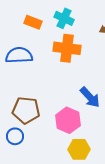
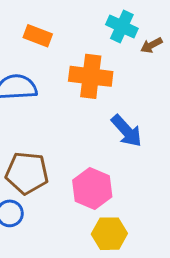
cyan cross: (64, 18) -> (122, 26), moved
blue arrow: (90, 97) -> (127, 131), moved

